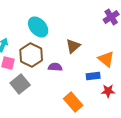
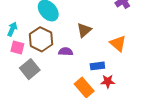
blue rectangle: (93, 76) -> (97, 66), moved
red star: (108, 91) -> (108, 81), moved

